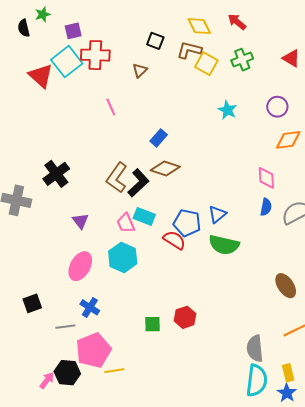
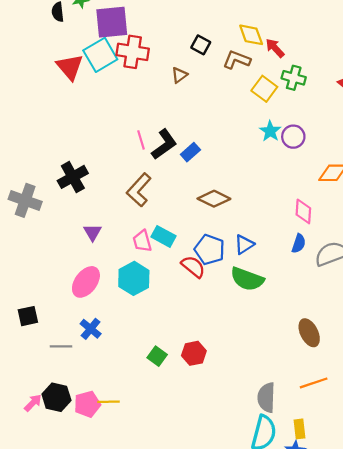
red arrow: (237, 22) -> (275, 48), moved
purple square: (73, 31) -> (112, 22), size x1.8
green cross: (242, 60) -> (294, 78), turned 30
yellow square: (206, 64) -> (264, 89), moved
pink line: (111, 107) -> (141, 140), moved
purple circle: (277, 107) -> (293, 137), moved
brown diamond: (165, 169) -> (214, 199), moved
black L-shape: (138, 183) -> (164, 144), moved
green square: (152, 324) -> (157, 356), turned 30
pink pentagon: (93, 350) -> (87, 404), moved, size x0.7

